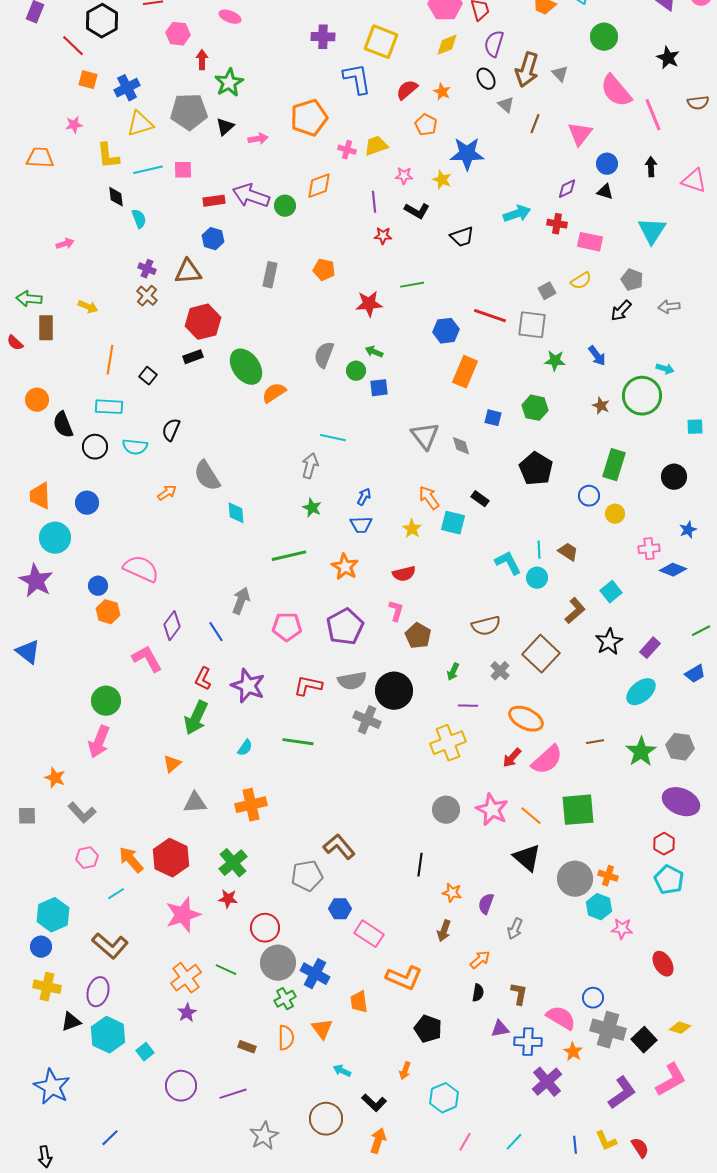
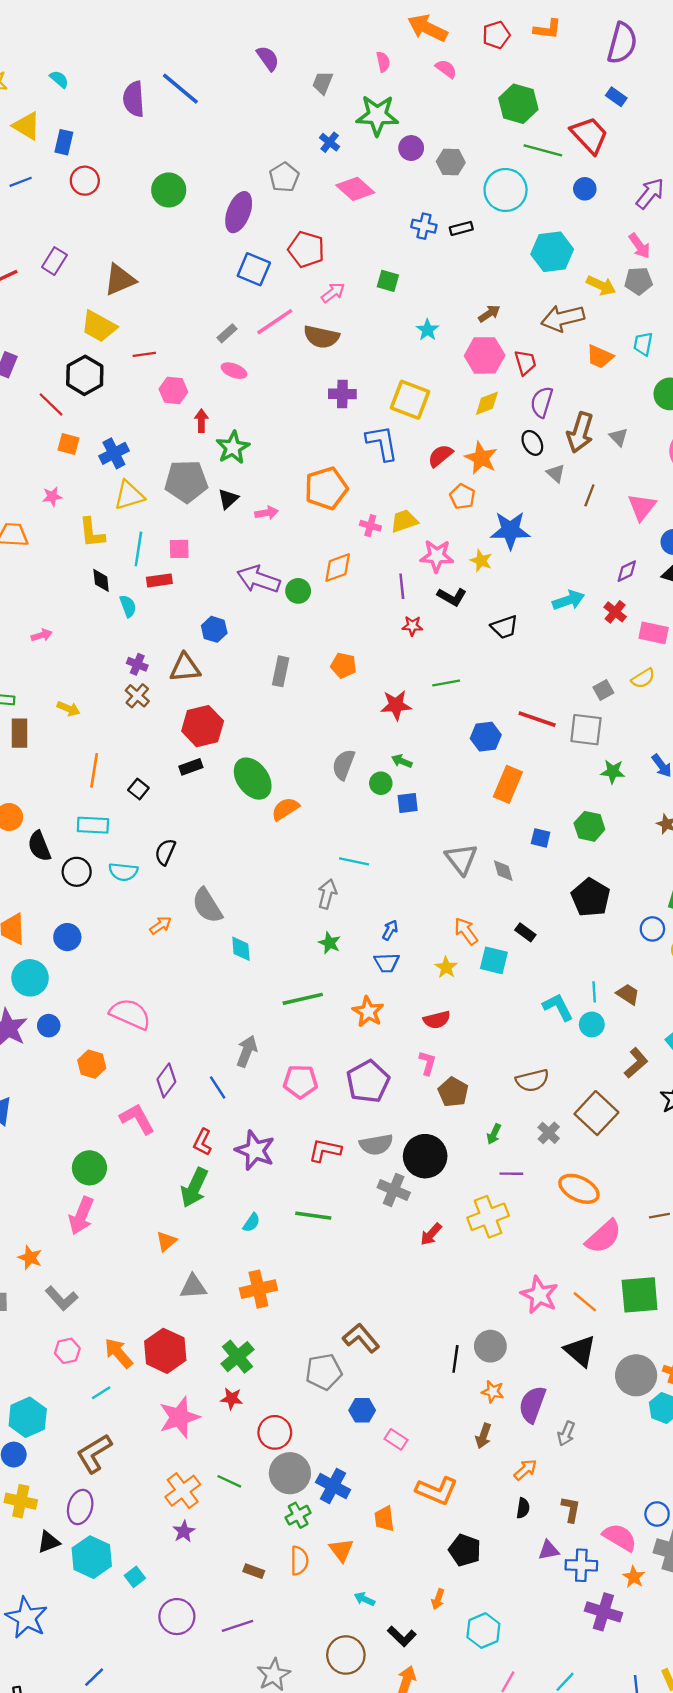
orange star: (442, 92) -> (481, 458), size x1.6
cyan line: (148, 170) -> (138, 549), turned -68
pink star: (404, 176) -> (437, 556), size x1.6
red rectangle: (214, 201) -> (159, 580), moved
red cross: (557, 224) -> (615, 612), turned 30
blue circle: (98, 586) -> (49, 1026), moved
red arrow: (512, 758) -> (431, 1234), moved
gray circle: (446, 810) -> (490, 1346), moved
purple semicircle: (486, 904) -> (532, 1404), size x1.5
pink rectangle: (369, 934) -> (396, 1439), size x0.7
brown L-shape: (110, 946) -> (94, 1453), turned 108
purple cross: (547, 1082) -> (603, 1612), turned -32

